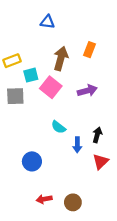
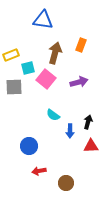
blue triangle: (47, 22) -> (43, 20), size x1.5
red triangle: (101, 161) -> (91, 146), turned 42
red arrow: (44, 199) -> (39, 171), moved

